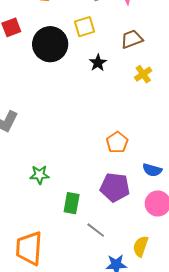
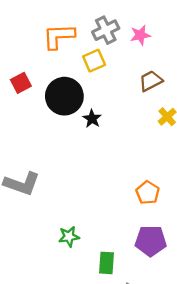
yellow square: (85, 27) -> (94, 61), moved
black star: (98, 63) -> (92, 119), moved

